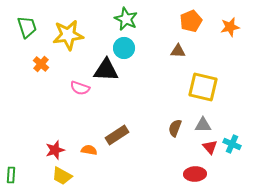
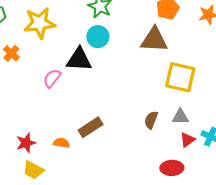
brown triangle: (178, 51) -> (154, 40), size x1.8
pink semicircle: (80, 88) -> (52, 78), turned 108
red triangle: (210, 147) -> (188, 140), turned 35

